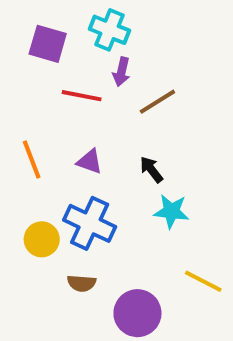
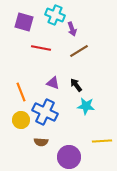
purple arrow: (121, 72) -> (72, 29), moved, turned -32
orange line: (32, 160) -> (21, 92), moved
purple triangle: (90, 162) -> (53, 83), moved
yellow line: (203, 281) -> (102, 141), turned -30

